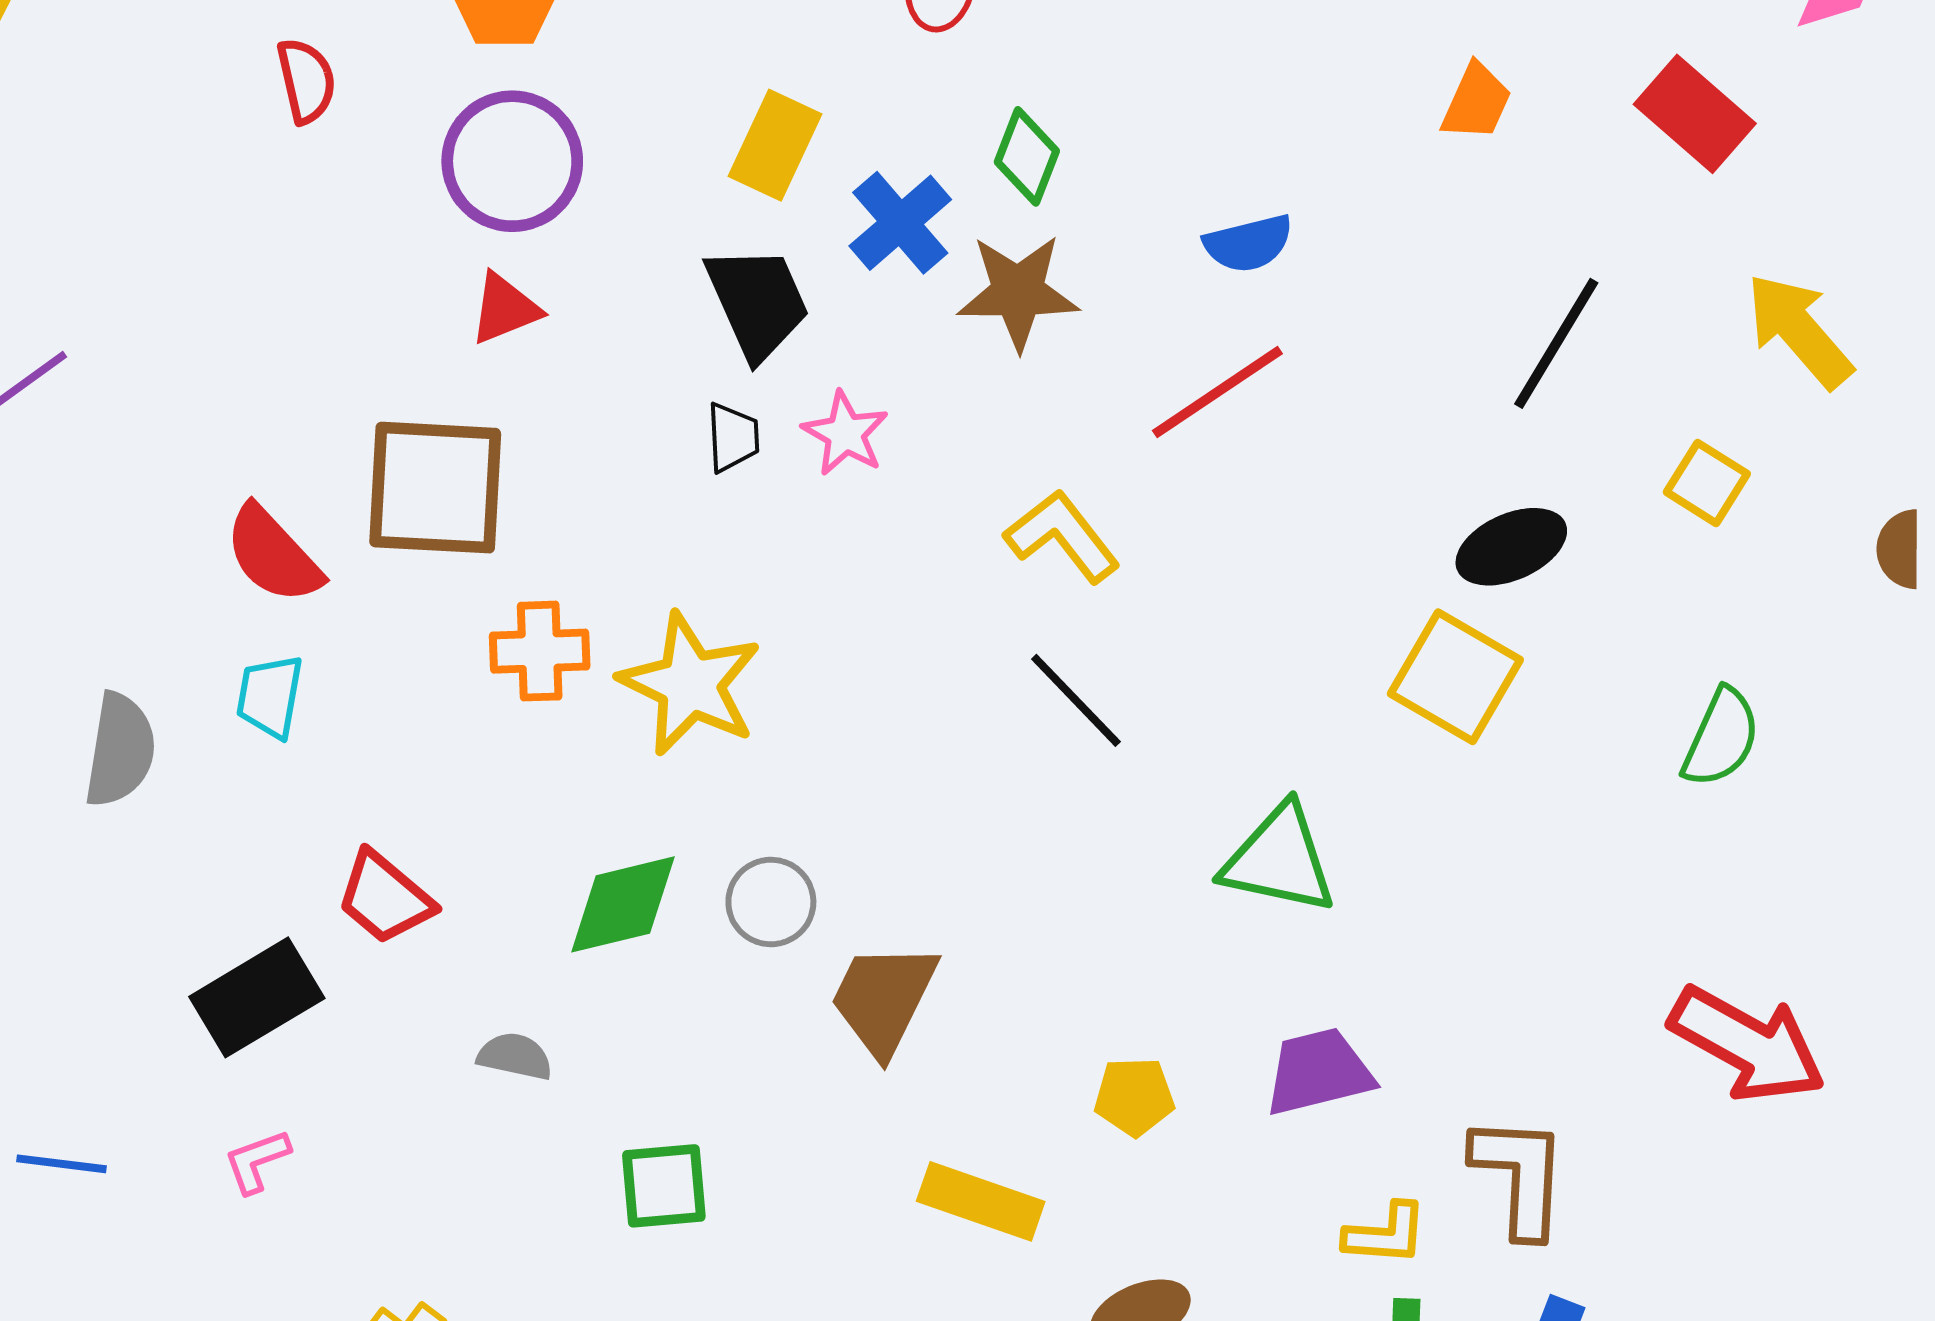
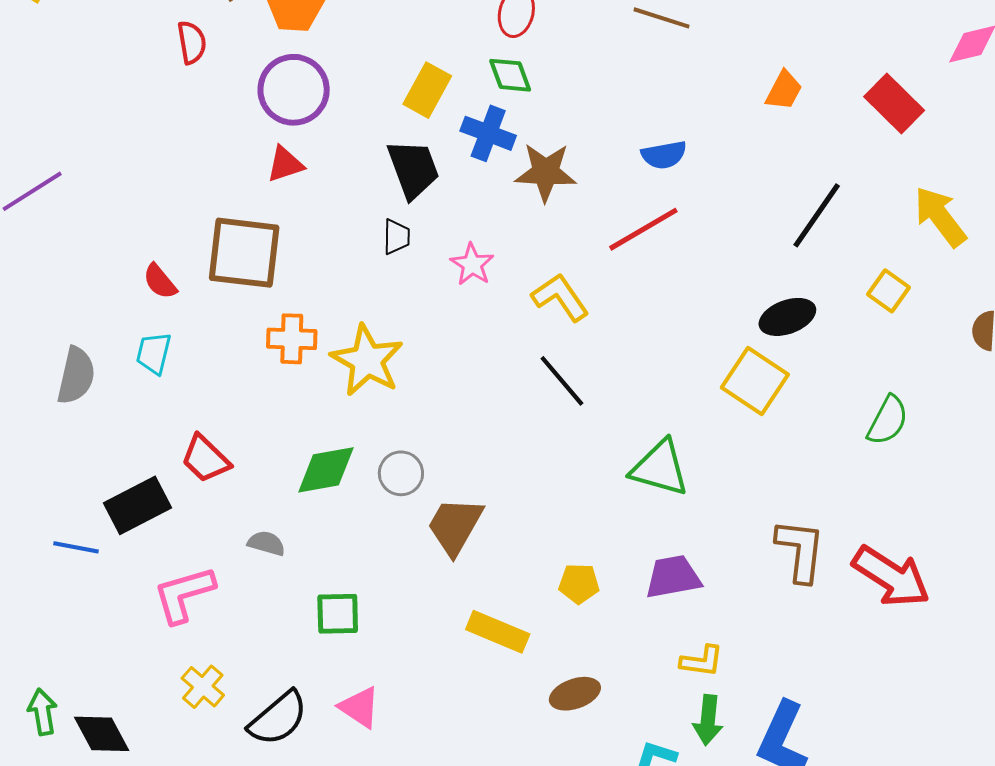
green diamond: (1027, 156) -> (510, 75), moved, turned -45
blue cross: (900, 223) -> (488, 133), turned -32
pink star: (845, 434) -> (472, 264), moved
red semicircle: (273, 555) -> (160, 281), size x0.7
pink L-shape: (257, 1161) -> (184, 594), moved, size x1.8
blue line: (62, 1164) -> (76, 547), moved
brown L-shape: (1520, 1176) -> (800, 550), moved

